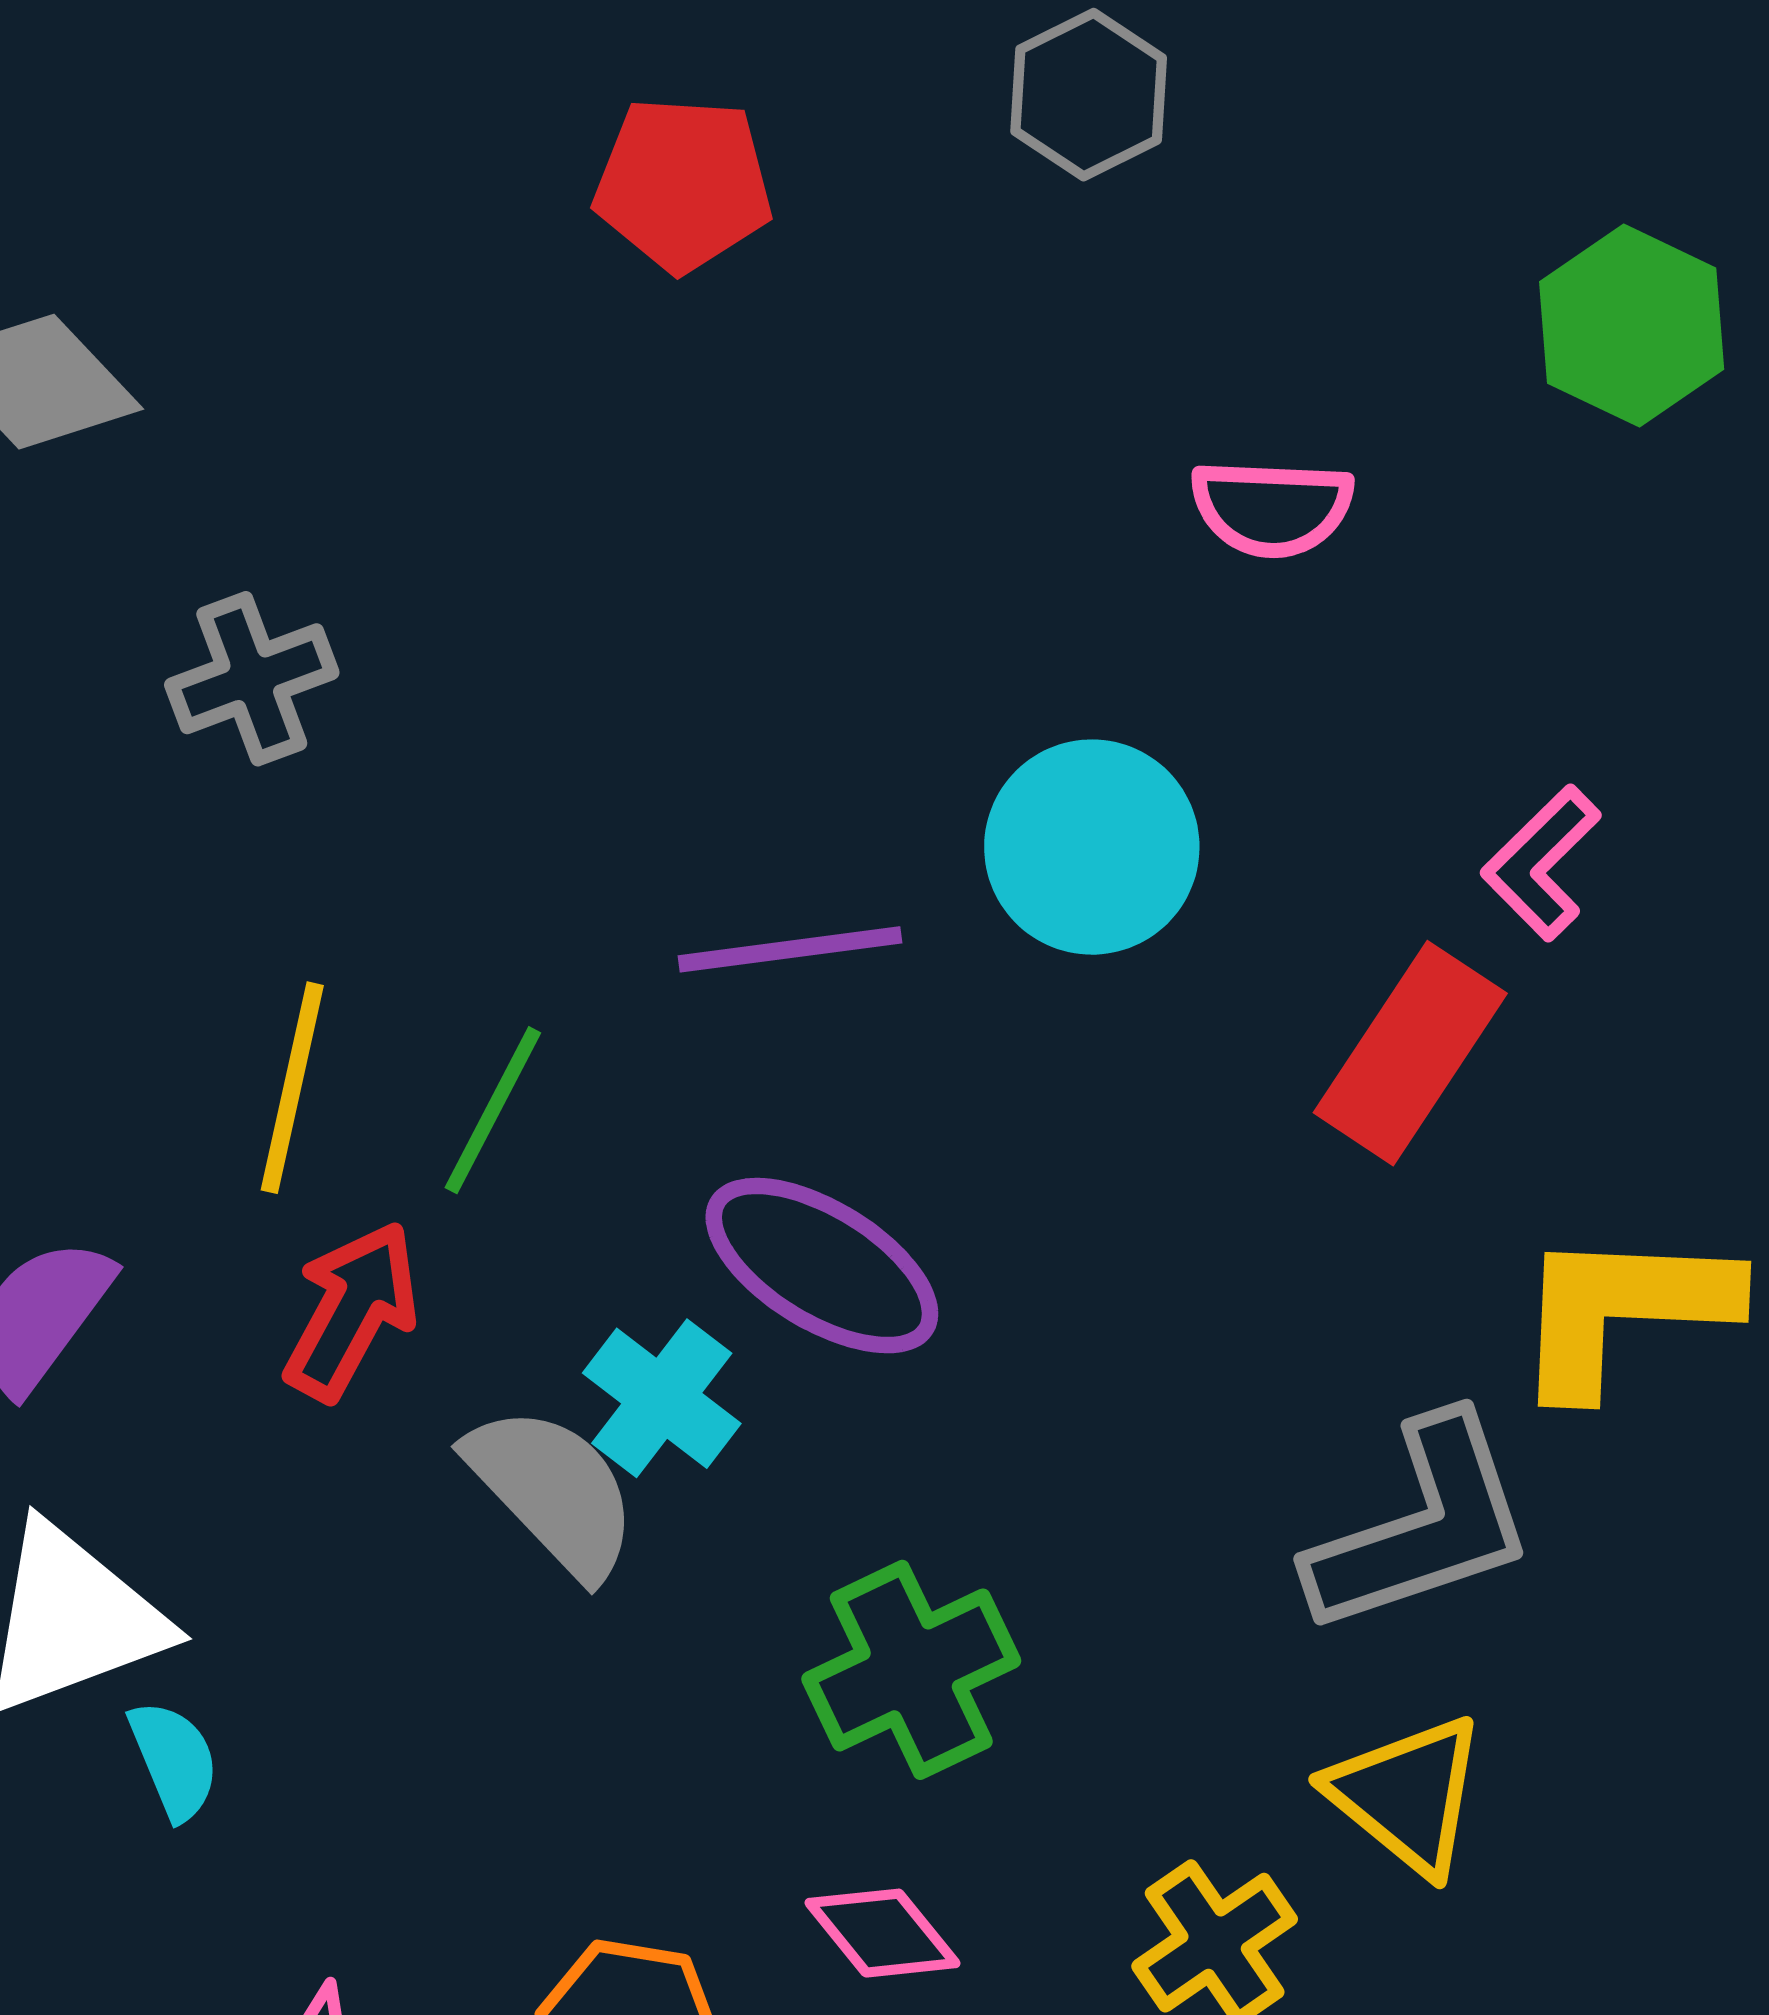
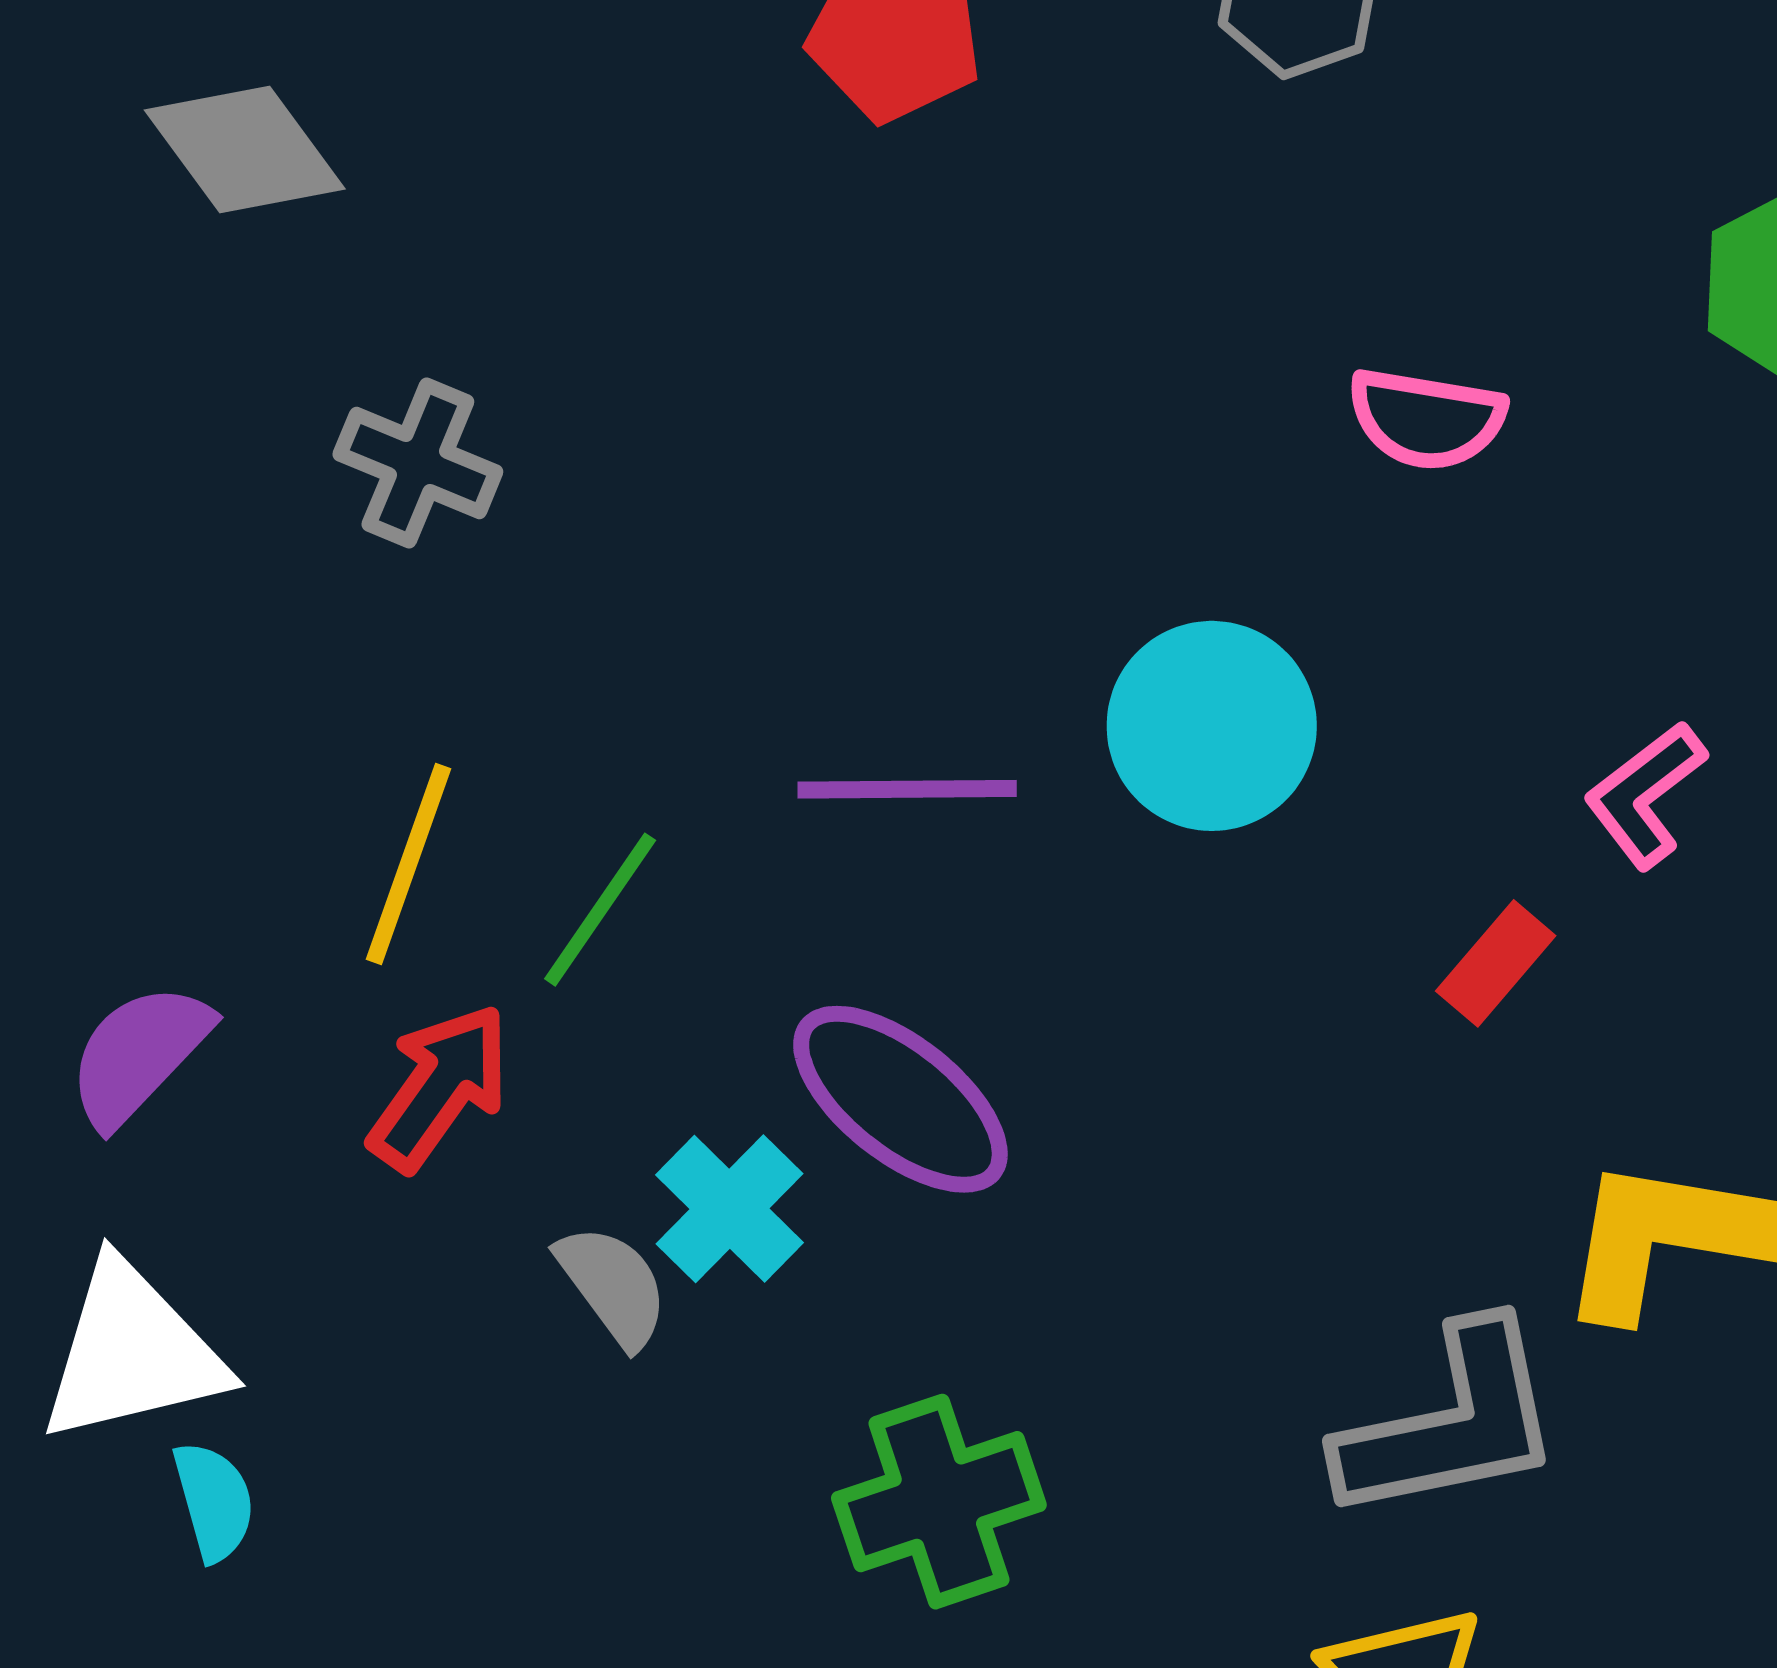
gray cross: (252, 679) -> (418, 463), turned 36
red rectangle: (1410, 1053) -> (1496, 963), size x0.6
gray semicircle: (553, 1491) -> (613, 1286), size x0.7

